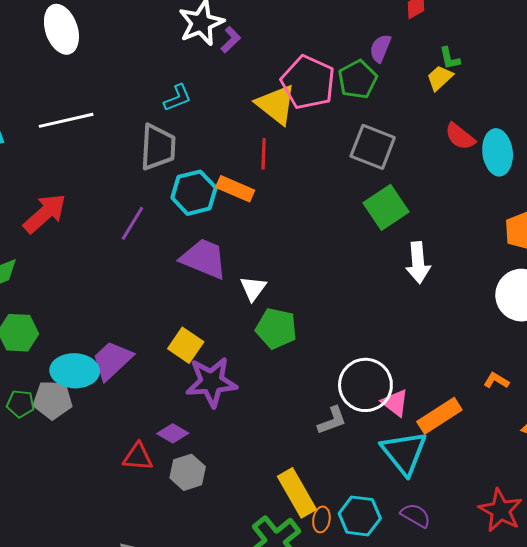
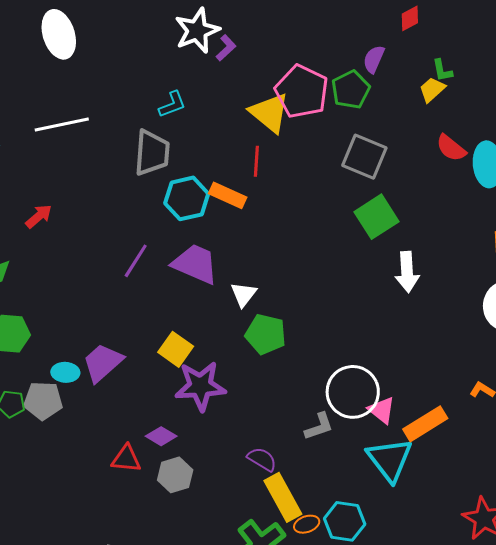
red arrow: (45, 213) -> (39, 216), size x0.6
purple line: (132, 223) -> (136, 261), moved
cyan ellipse: (75, 371) -> (65, 372), size x0.6
purple semicircle: (416, 515) -> (262, 459), moved
orange ellipse: (321, 519) -> (307, 524), turned 60

